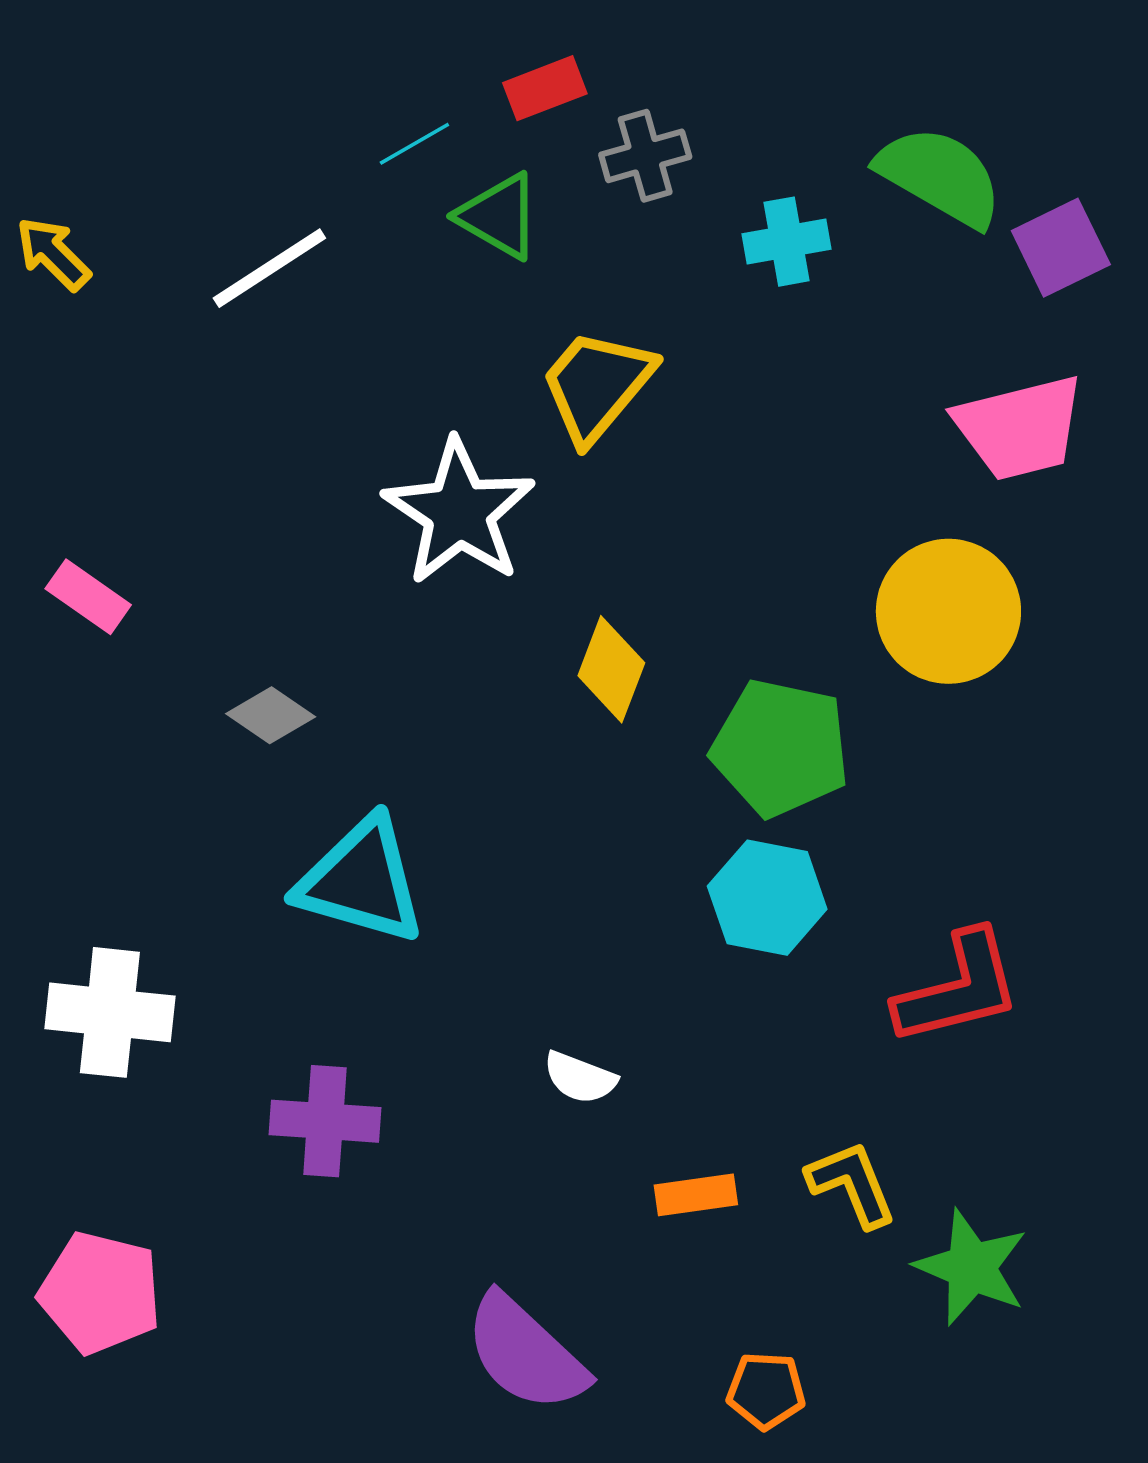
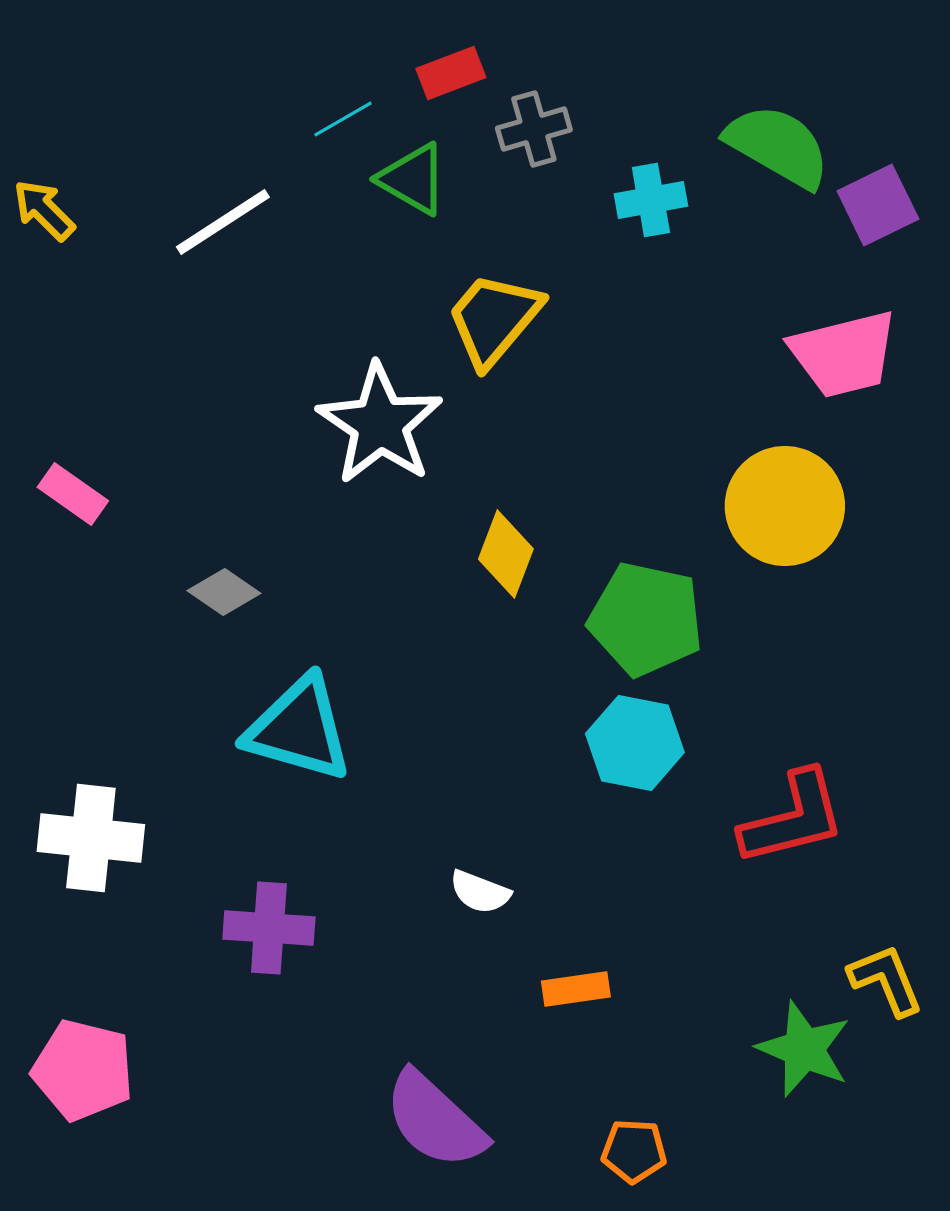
yellow L-shape: (852, 1184) -> (886, 980), moved

